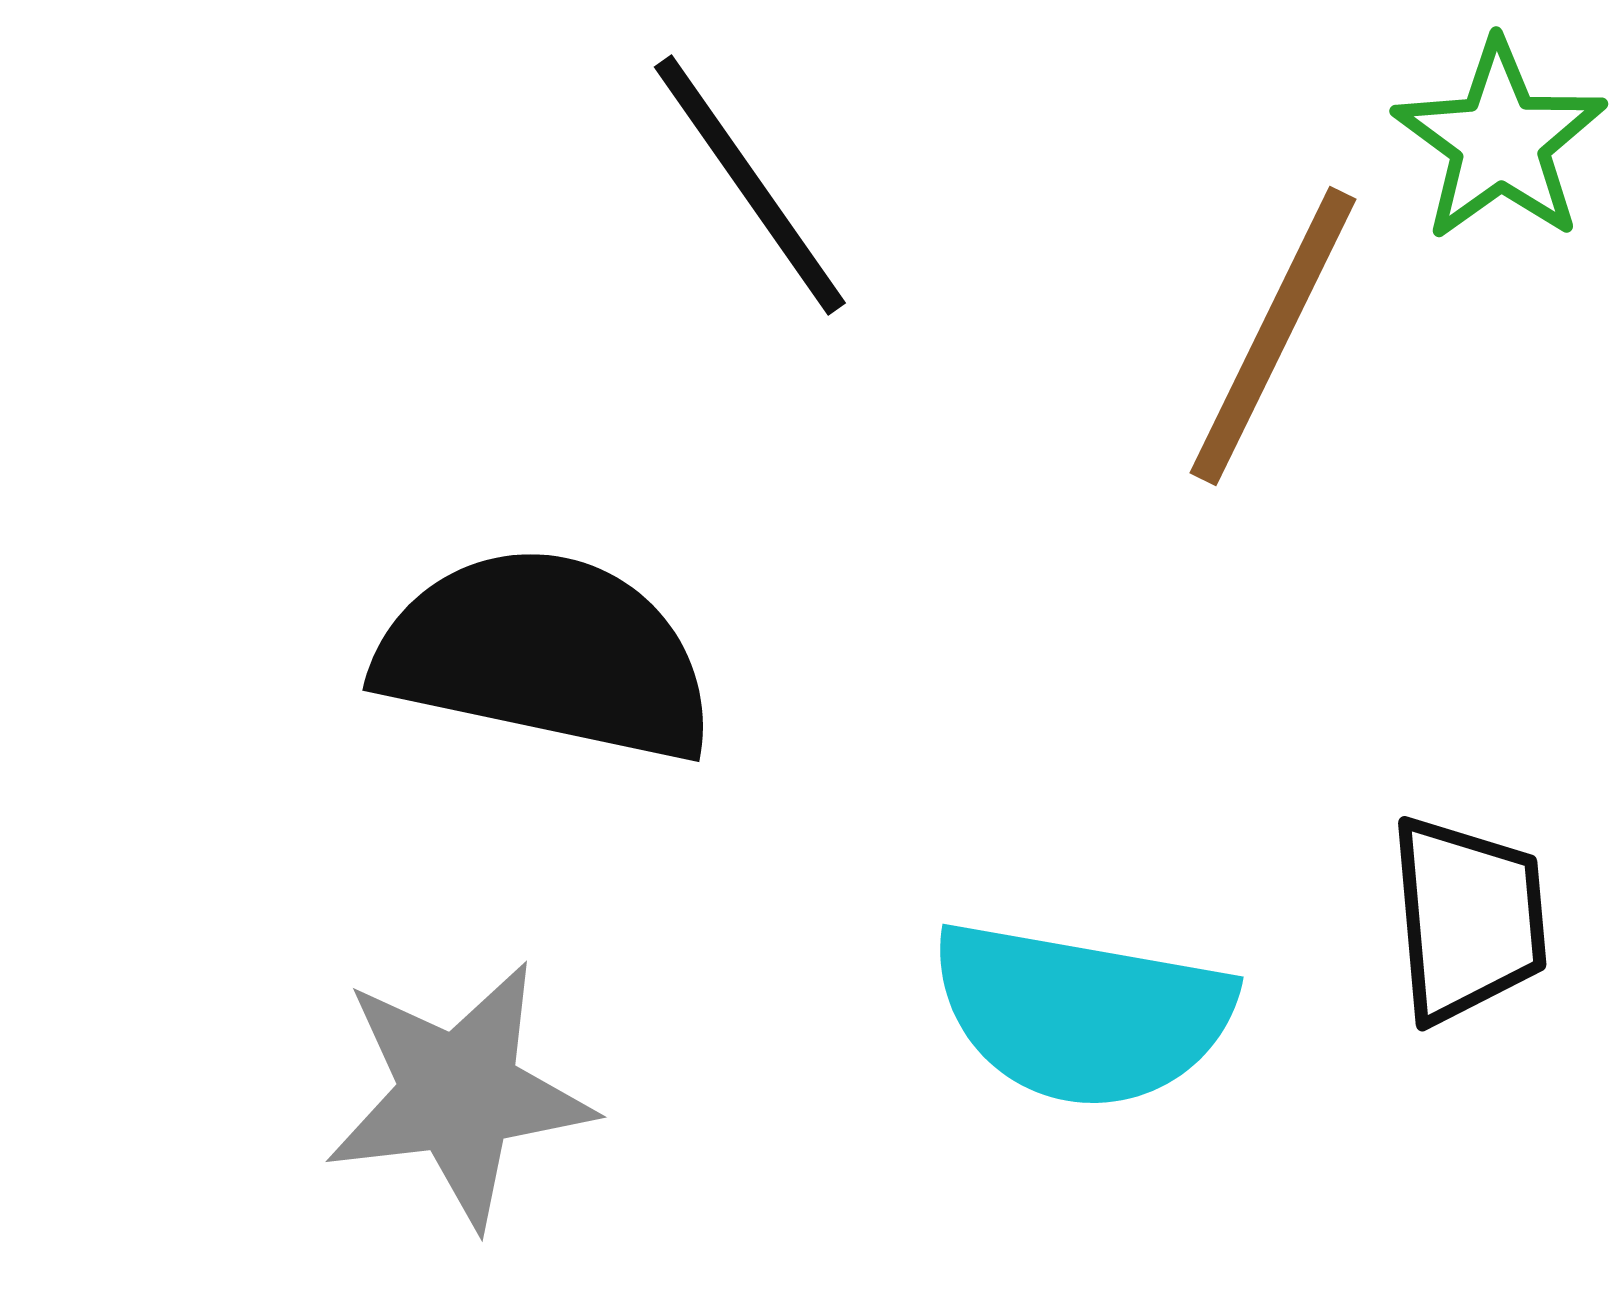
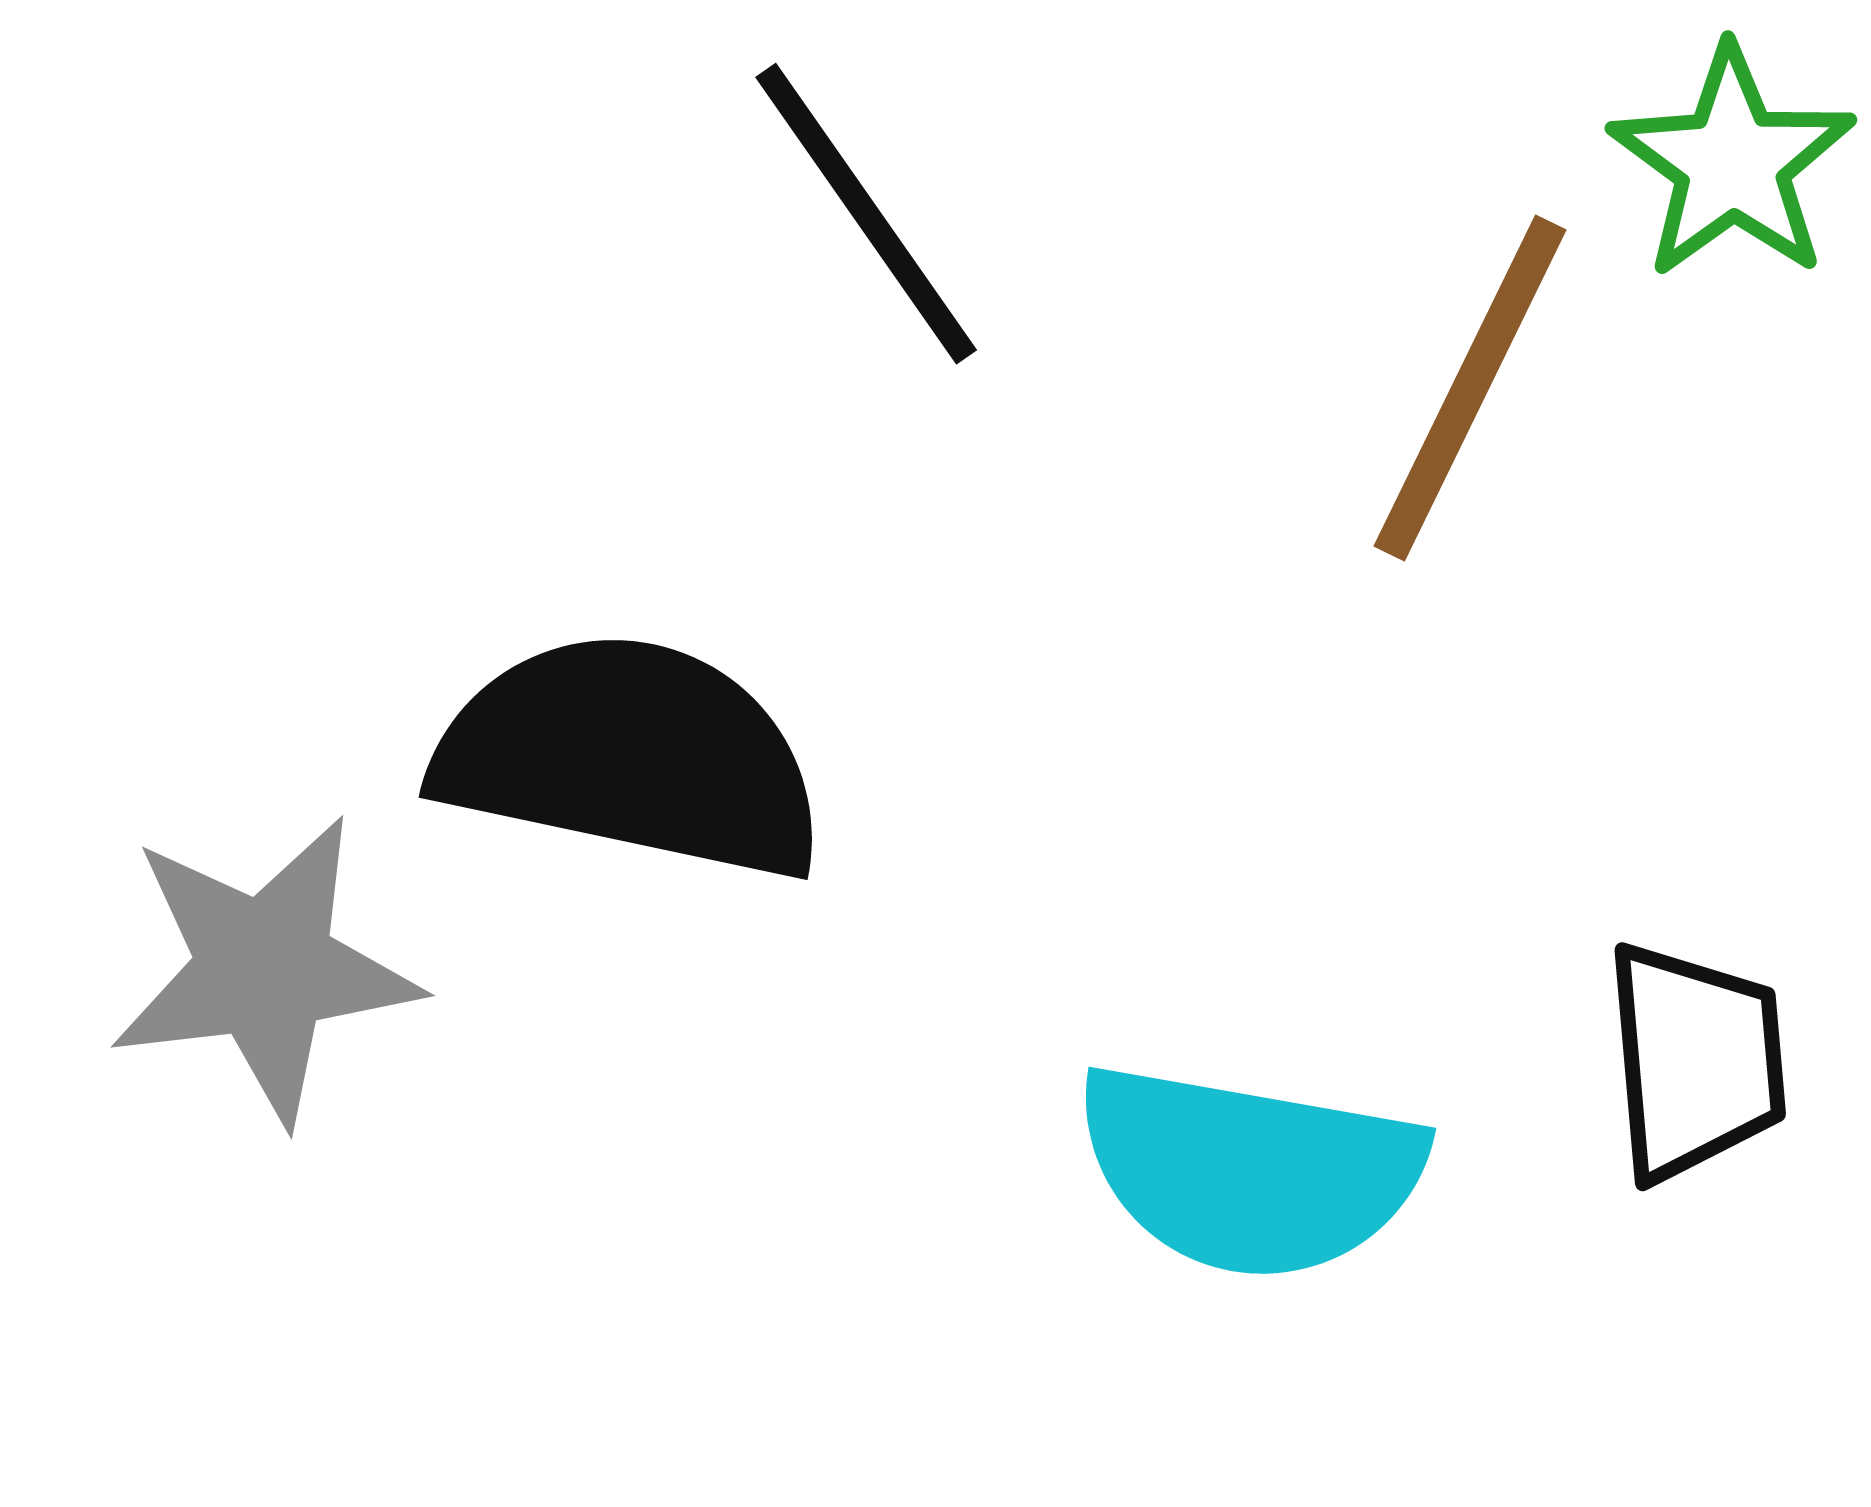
gray star: (459, 1094) -> (264, 969), moved

